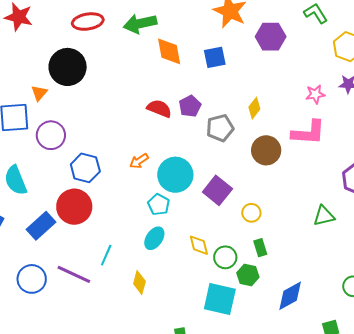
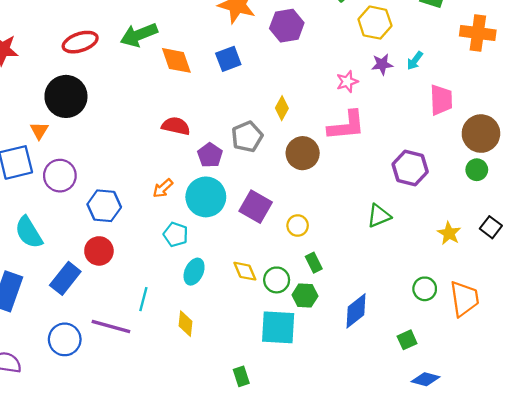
purple pentagon: (190, 106) -> (210, 155), moved
cyan pentagon: (159, 205) -> (176, 234), moved
red circle: (74, 207) -> (99, 251), size x0.7

